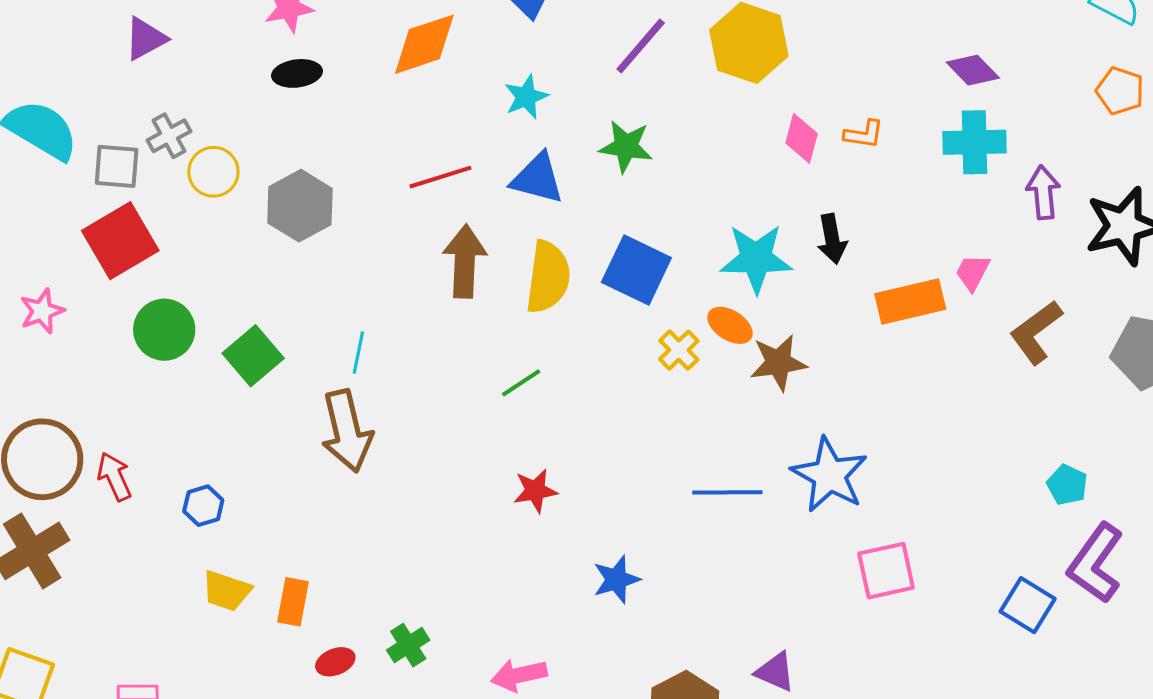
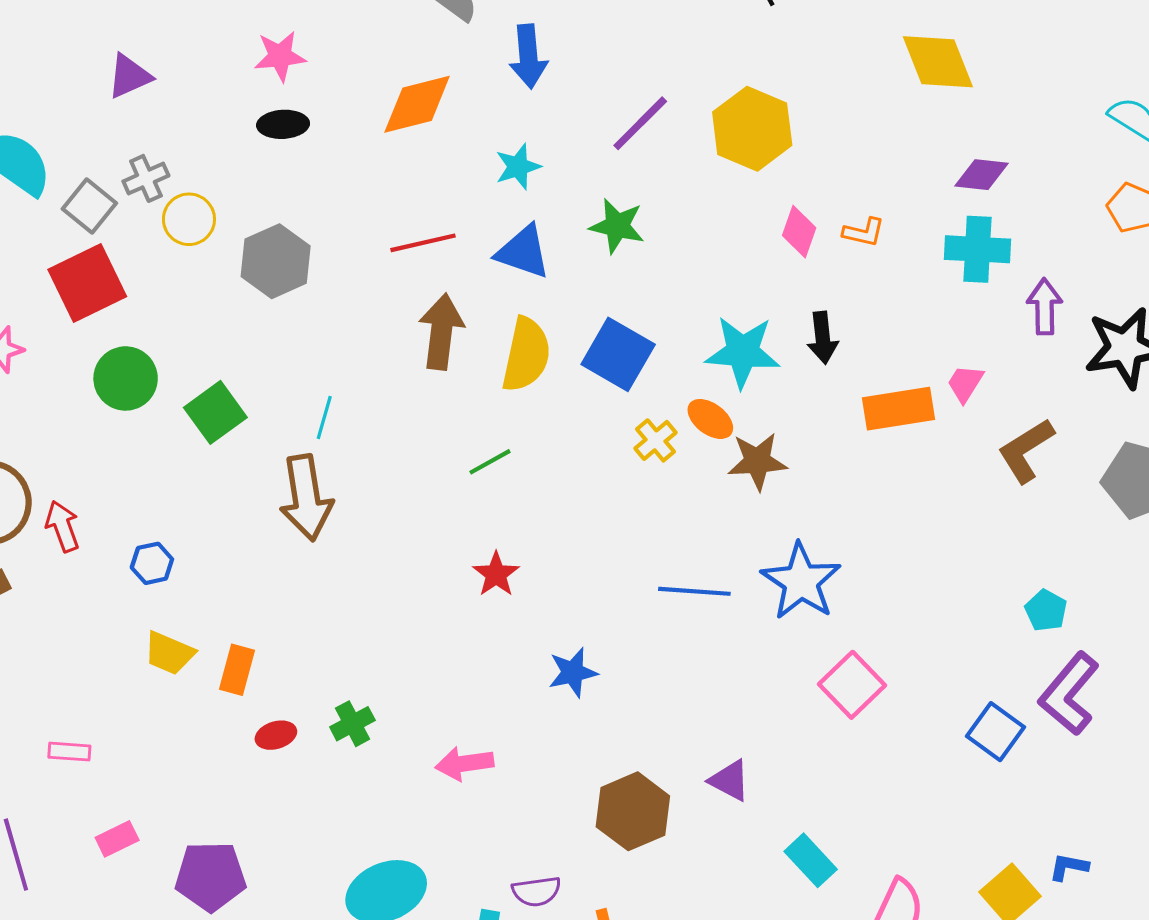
purple diamond: (973, 70) -> (981, 175), turned -44
gray square: (117, 166) -> (89, 206), turned 30
red star: (535, 491) -> (496, 574), turned -30
pink square: (886, 571) -> (852, 685), turned -36

